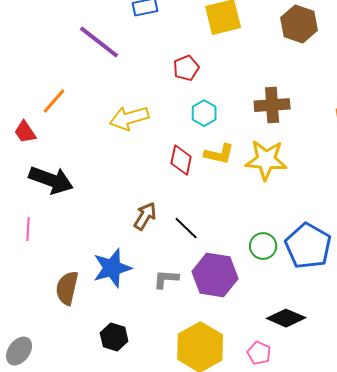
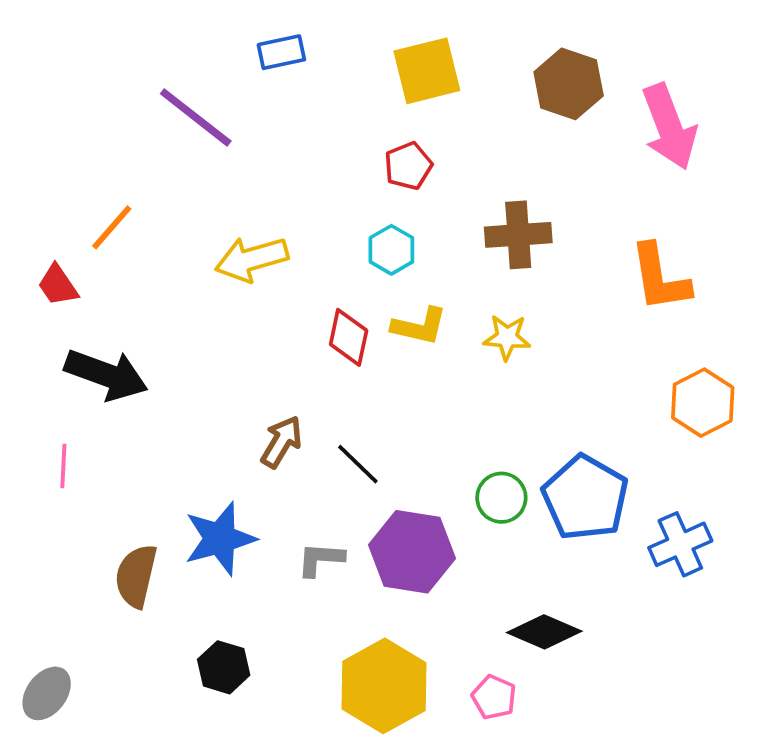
red pentagon: (186, 68) -> (408, 166), moved
yellow star: (266, 160) -> (507, 337), size x0.6

